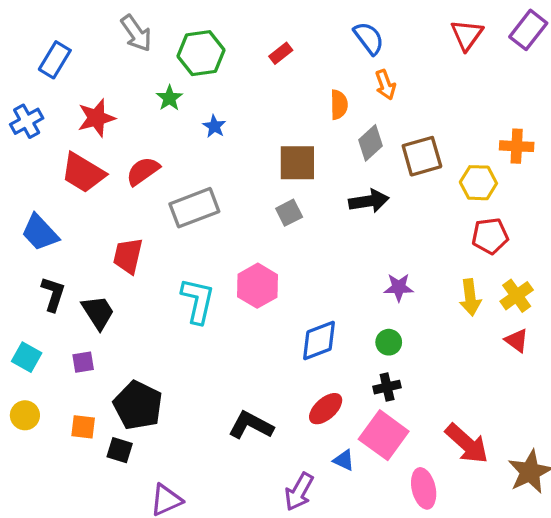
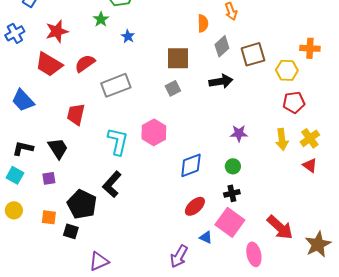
black L-shape: (53, 294) -> (23, 148), moved, turned -95
black L-shape: (251, 425) -> (112, 184), moved, turned -76

